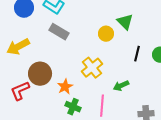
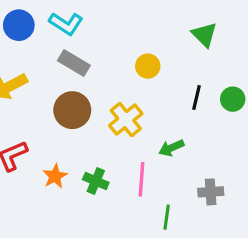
green triangle: (125, 22) -> (204, 35), moved
brown circle: (40, 74) -> (72, 110), moved
orange star: (65, 87) -> (55, 176), moved

